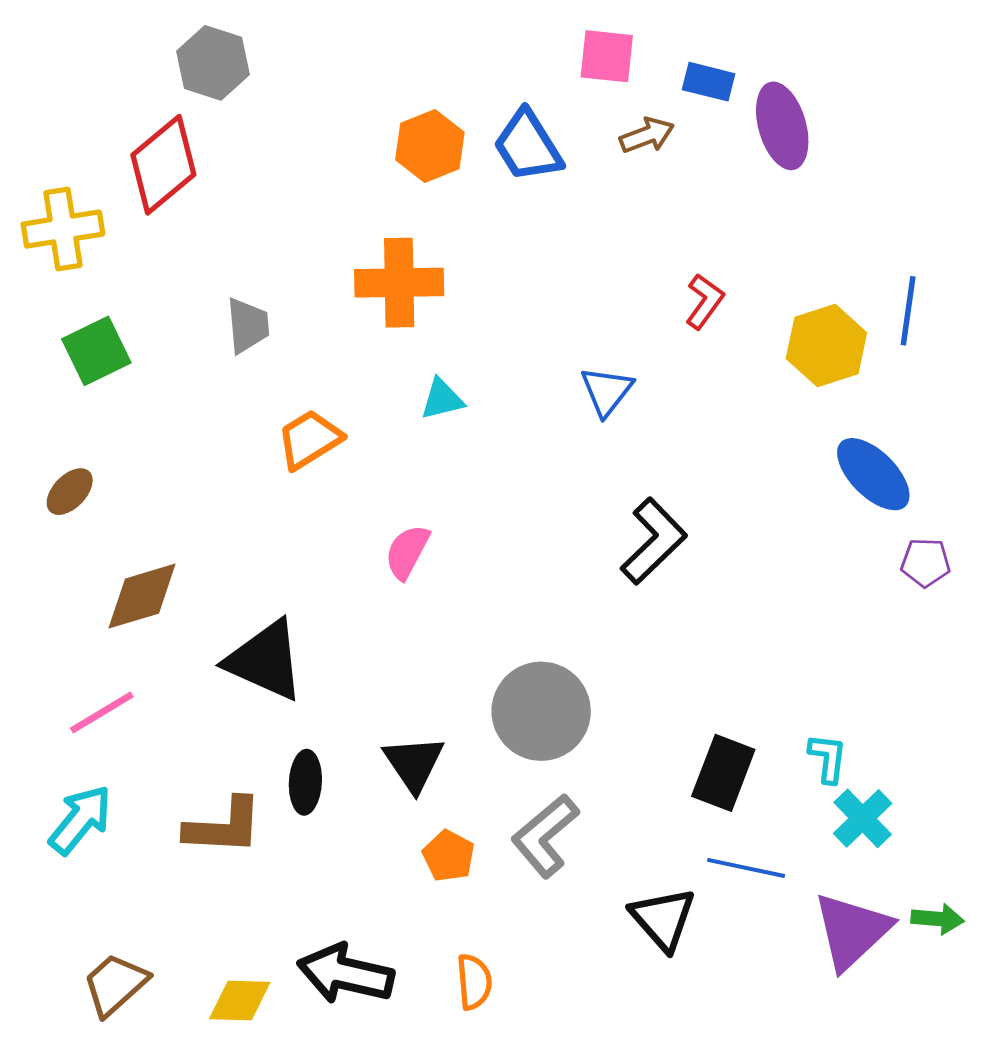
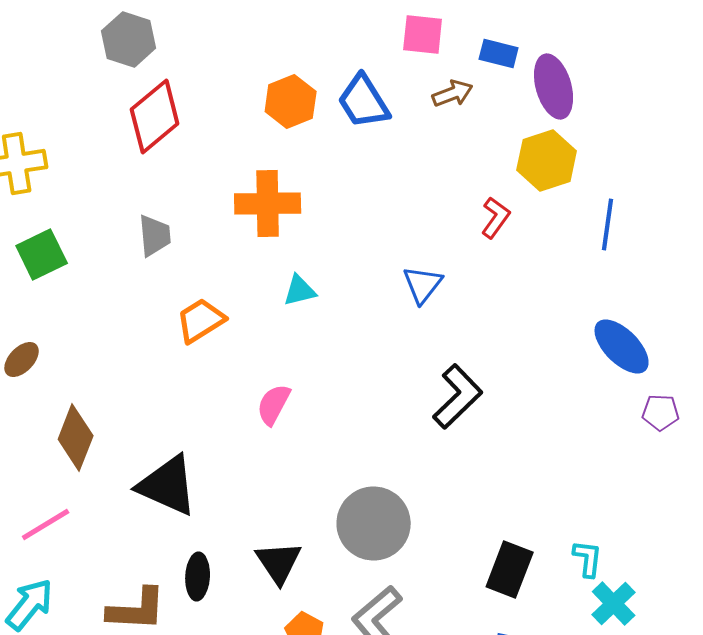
red diamond: (163, 165) -> (155, 116), moved
blue line: (908, 311) -> (608, 224), moved
yellow hexagon: (826, 346) -> (547, 160), moved
brown diamond: (142, 596) -> (76, 438), turned -52

